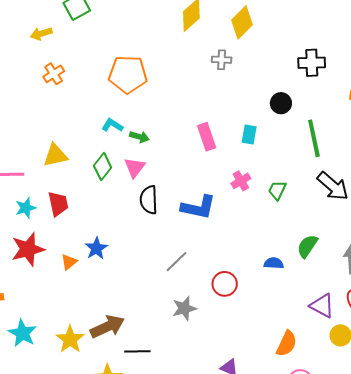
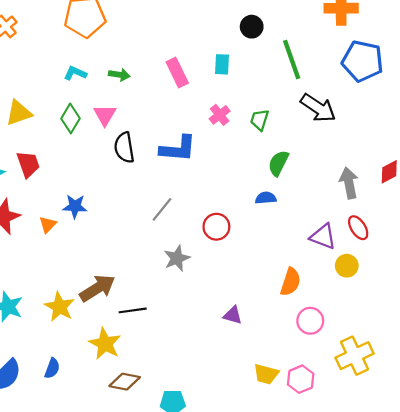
green arrow: (139, 137) -> (119, 75), moved
green semicircle: (307, 246) -> (278, 163), moved
blue star: (96, 248) -> (75, 206), turned -30

